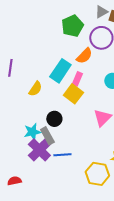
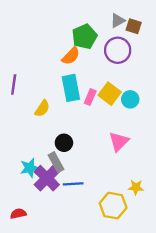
orange semicircle: (84, 56) -> (71, 56), moved
cyan rectangle: (60, 71) -> (71, 88), turned -45
yellow square: (73, 94) -> (110, 94), moved
cyan star: (32, 132) -> (30, 168), moved

